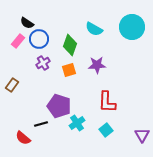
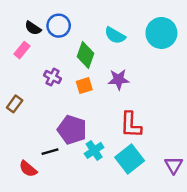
blue circle: (39, 39) -> (59, 26), moved
purple cross: (43, 63) -> (53, 77), turned -32
cyan square: (106, 130) -> (130, 159), size x1.6

